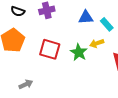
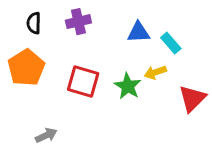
black semicircle: (18, 11) -> (34, 23), turned 72

